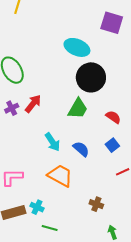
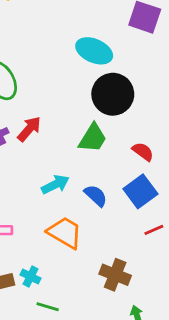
cyan arrow: (52, 142) -> (55, 184), turned -84
blue square: (112, 145) -> (140, 191), size x1.6
brown cross: (96, 204) -> (115, 275), size x1.5

